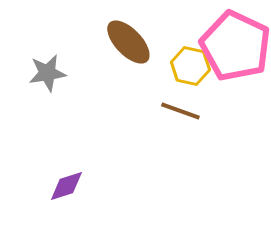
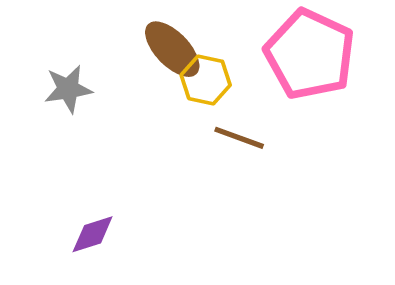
yellow hexagon: (190, 66) -> (206, 80), moved

